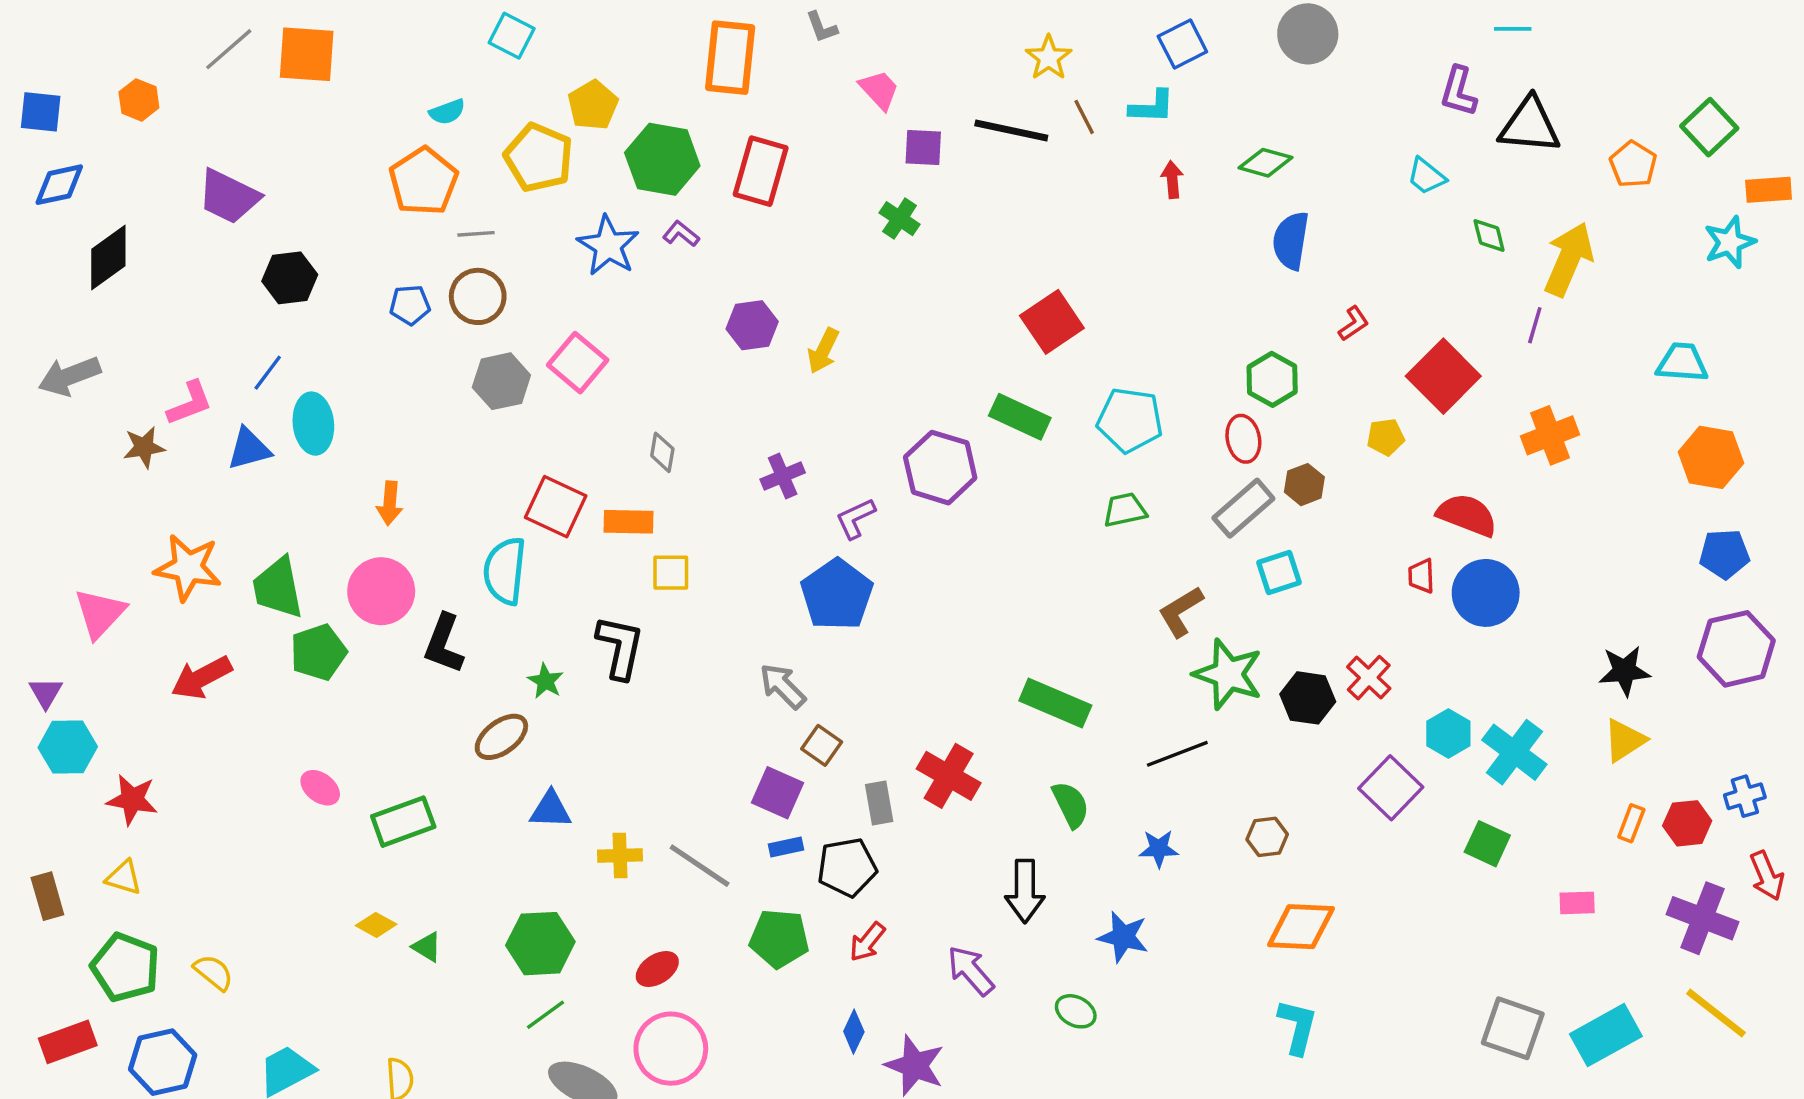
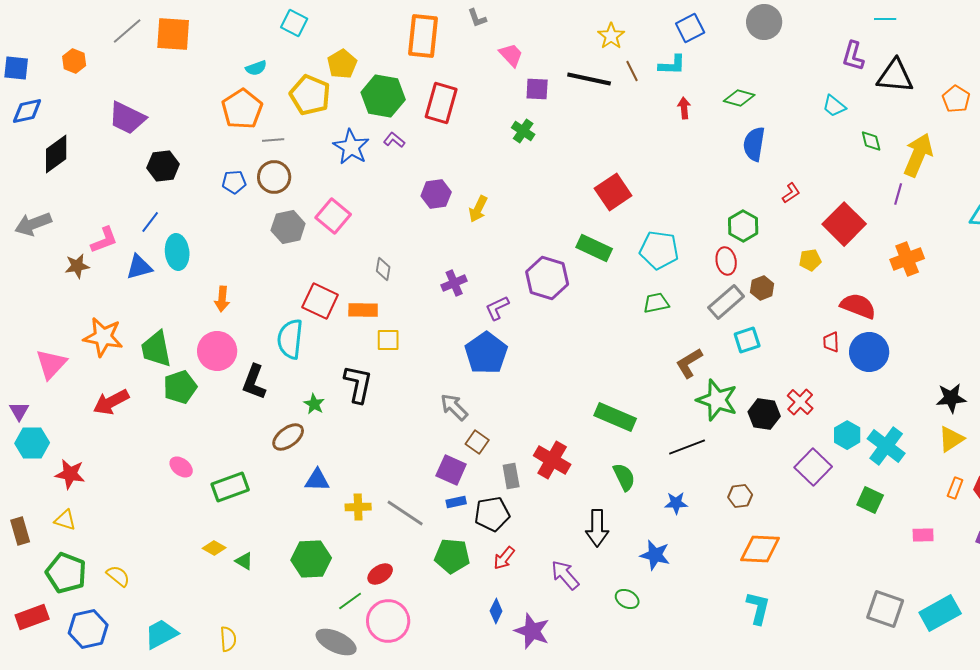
green line: (545, 1015) -> (350, 601), moved

